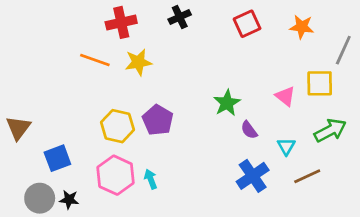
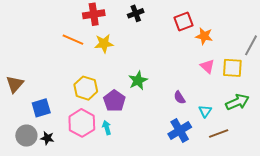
orange star: (302, 27) -> (204, 36), moved
pink triangle: (285, 96) -> (207, 66), moved
green star: (227, 103) -> (138, 80), moved
purple pentagon: (158, 120) -> (114, 101), moved

